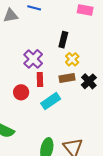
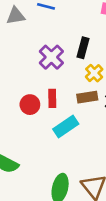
purple cross: (33, 59) -> (51, 57), moved
red circle: (21, 92) -> (30, 105), moved

